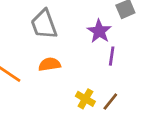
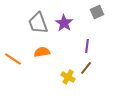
purple star: (99, 31) -> (64, 23), moved
brown line: (110, 102) -> (86, 68), moved

